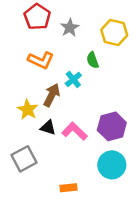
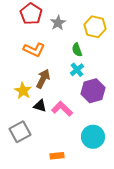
cyan cross: (73, 79) -> (77, 70), moved
purple hexagon: (112, 126) -> (93, 91), moved

